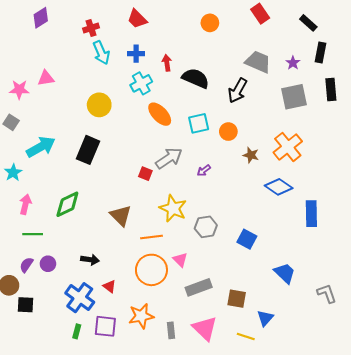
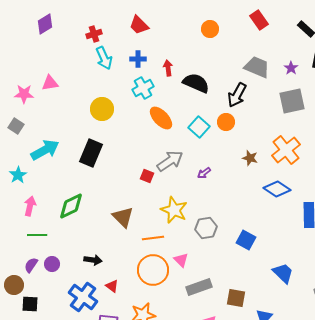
cyan square: (199, 123) -> (199, 127), turned -35
orange circle: (228, 132) -> (226, 122), moved

